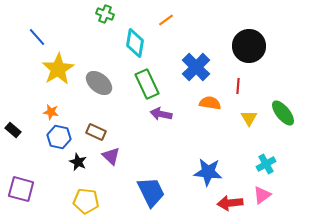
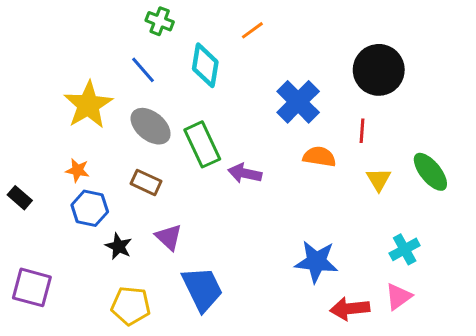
blue line: (37, 37) -> (143, 70), moved
green rectangle: (147, 84) -> (202, 144), moved
brown rectangle: (96, 132) -> (146, 182), moved
blue trapezoid: (151, 192) -> (202, 289), moved

